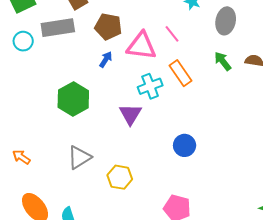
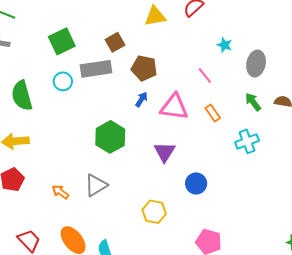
pink triangle: (141, 46) -> (174, 107), moved
orange rectangle: (181, 73) -> (213, 113), size x0.7
cyan cross: (150, 86) -> (247, 141), moved
blue circle: (185, 145) -> (196, 183), moved
gray triangle: (79, 157) -> (96, 185), moved

